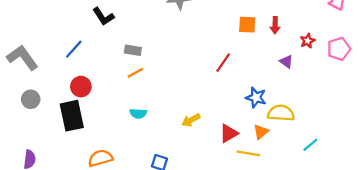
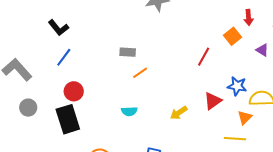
black L-shape: (103, 16) -> (59, 28), moved
orange square: (247, 25) -> (233, 36), moved, turned -36
gray rectangle: (133, 50) -> (128, 52), moved
orange line: (135, 73) -> (140, 73), moved
red triangle: (229, 133) -> (213, 101), moved

